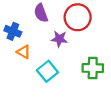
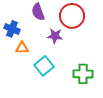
orange triangle: (24, 52) -> (22, 48), turned -32
green cross: (93, 68) -> (83, 74), moved

